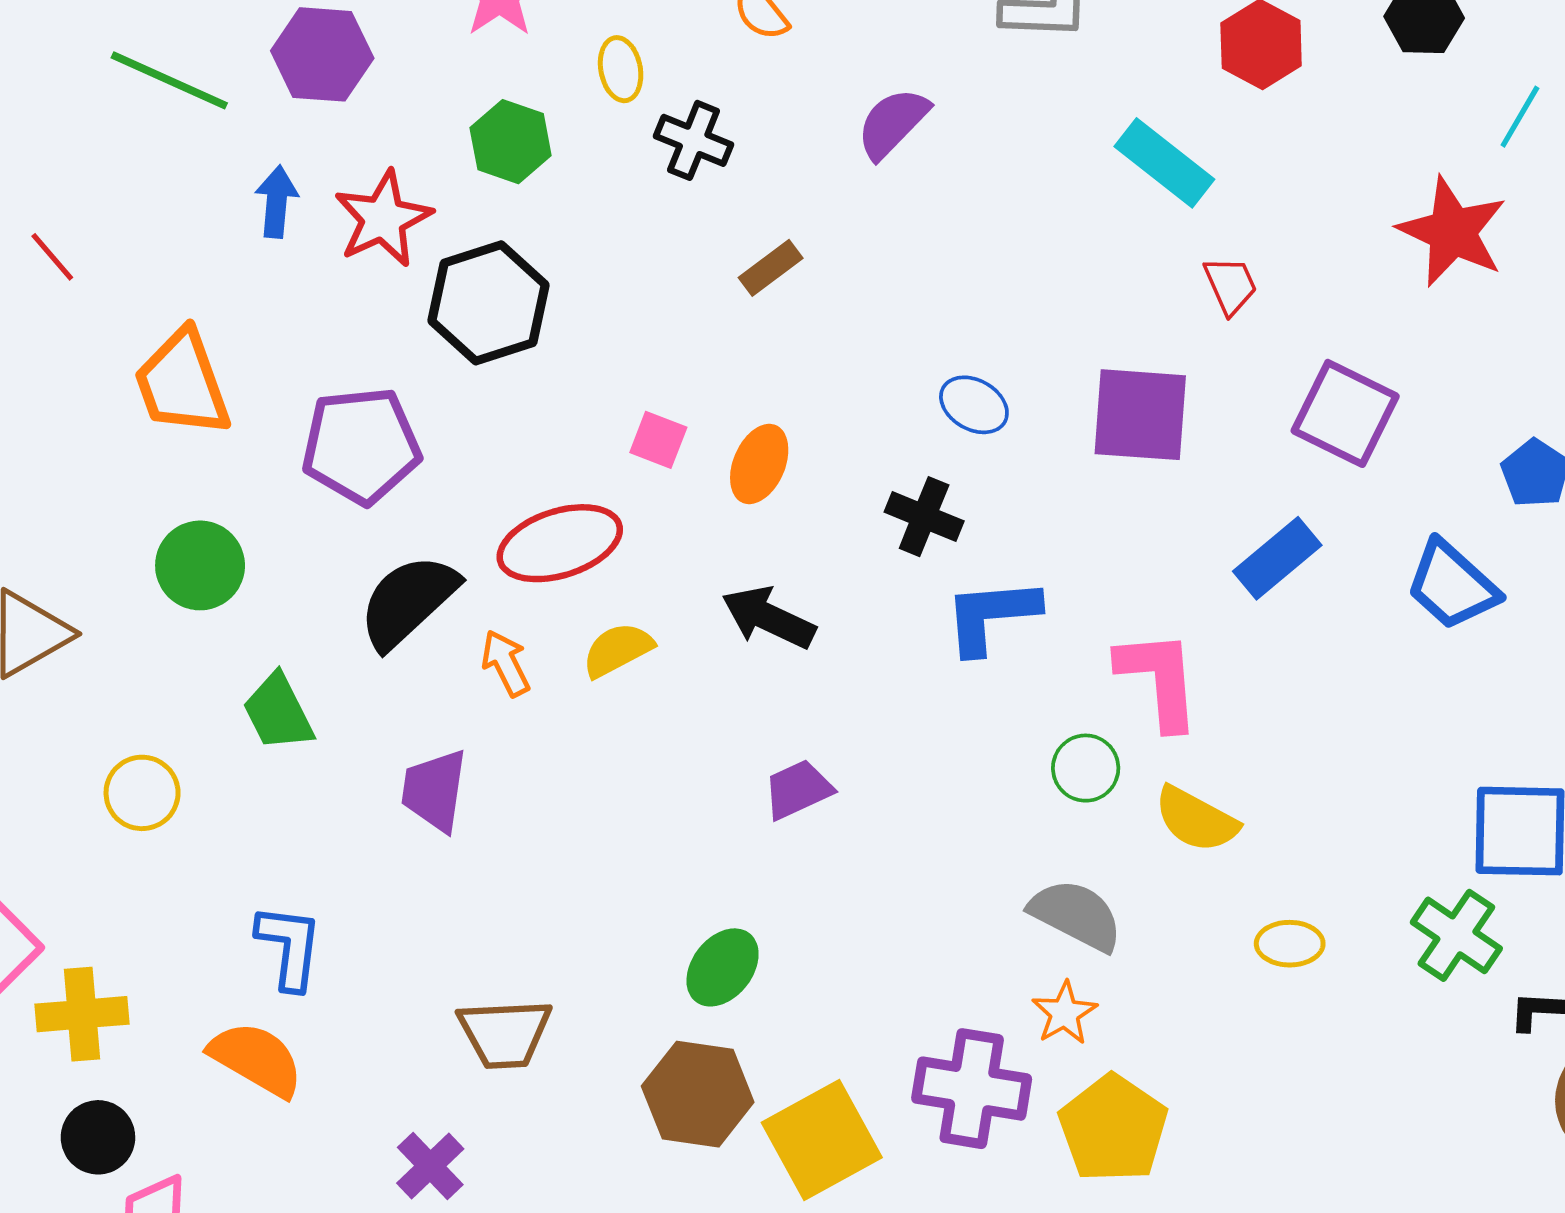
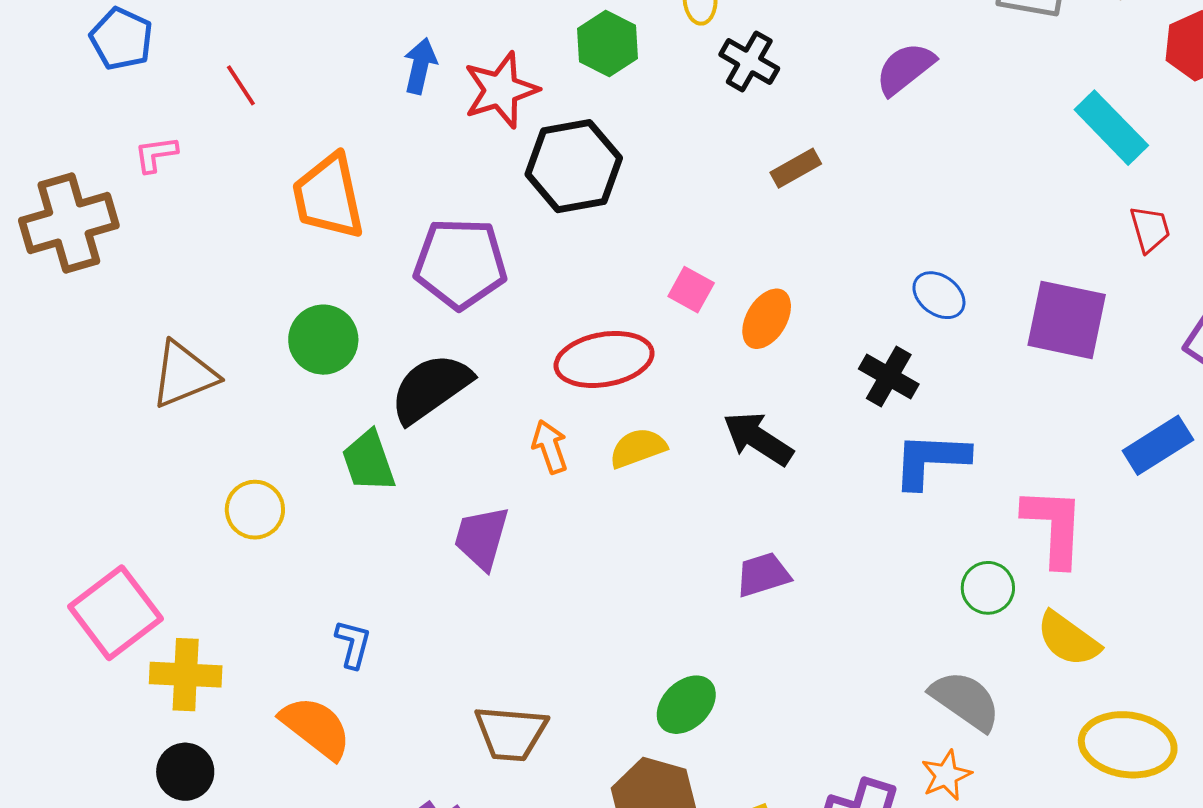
black semicircle: (408, 601) -> (431, 388), moved
yellow ellipse: (1290, 944) -> (1128, 745), size x1.8
blue L-shape: (289, 947) -> (353, 644), size x0.7

